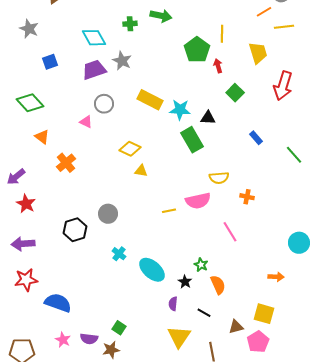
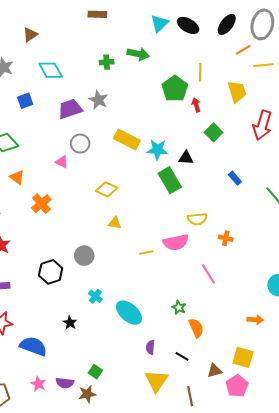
cyan diamond: (94, 38) -> (51, 70), moved
yellow triangle: (141, 171) -> (115, 223), moved
black star: (185, 282) -> (70, 323), moved

